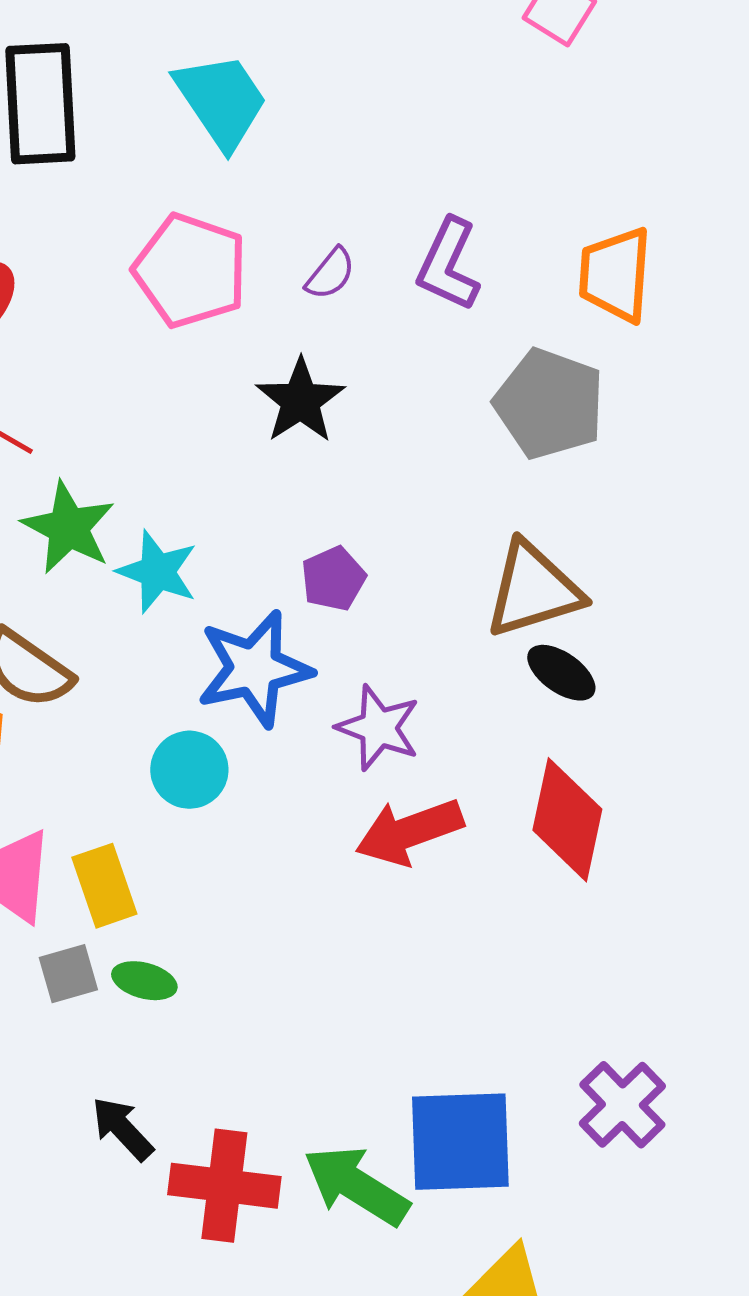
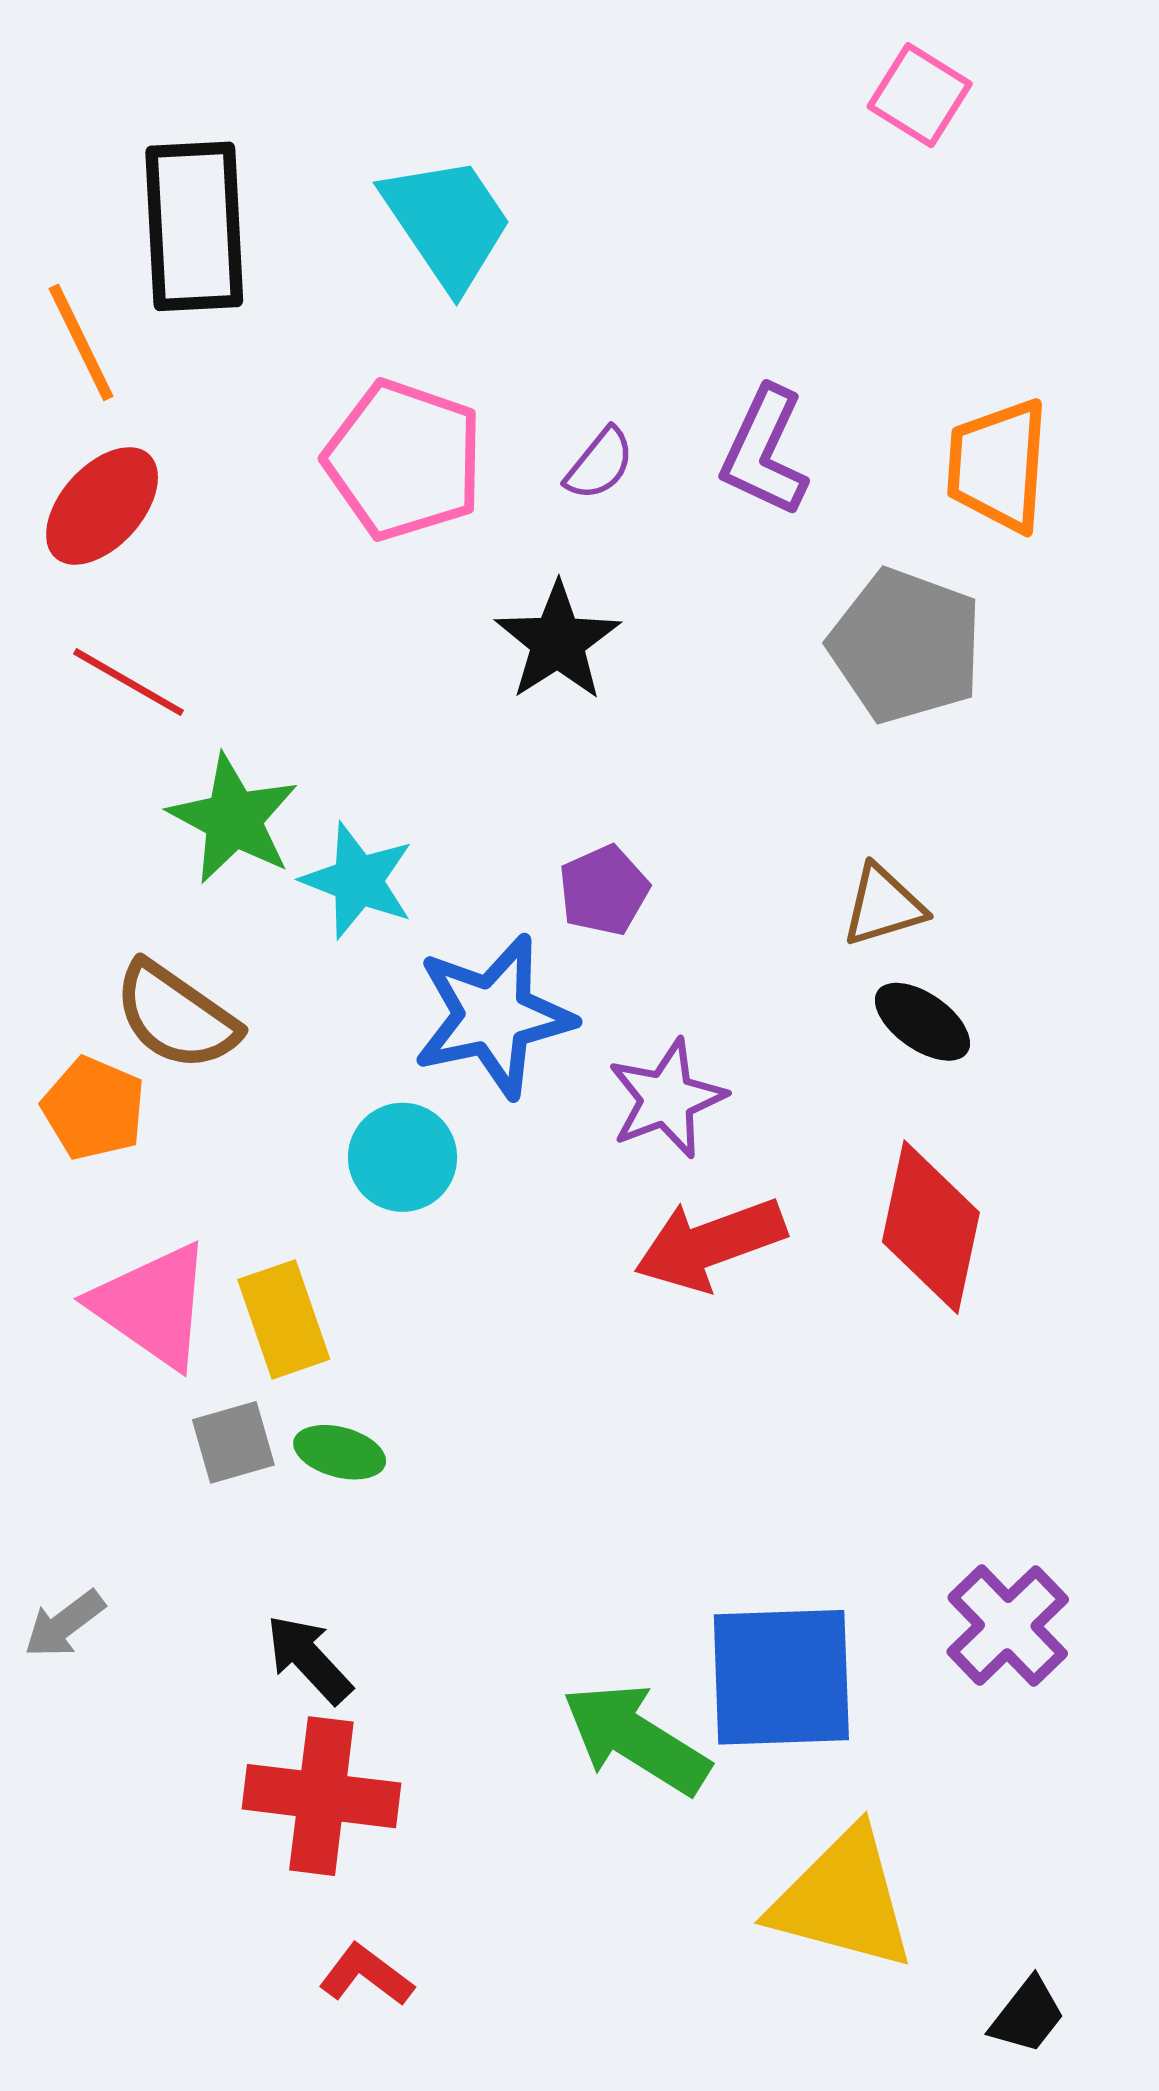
brown triangle: (533, 590) -> (883, 906), size x0.6
purple star: (378, 728) -> (667, 1099), turned 30
red cross: (224, 1186) -> (321, 1796), moved

